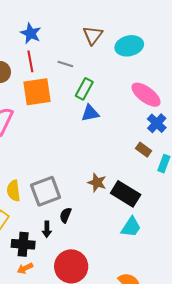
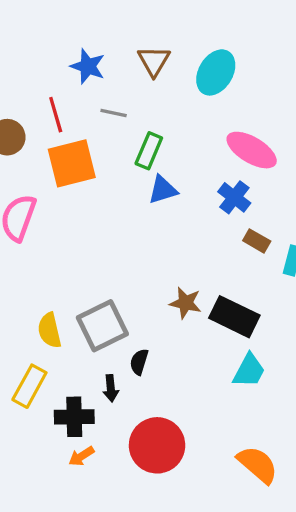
blue star: (31, 33) -> (88, 66), moved
cyan ellipse: (129, 46) -> (216, 72), turned -40
blue cross: (157, 123) -> (234, 197), moved

